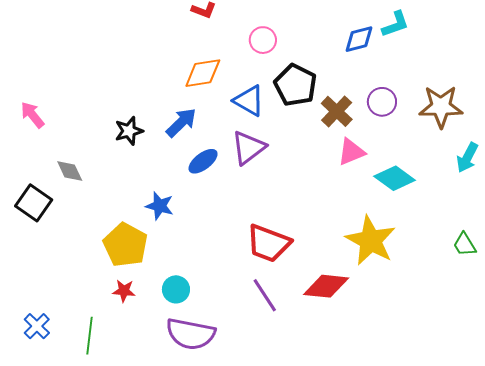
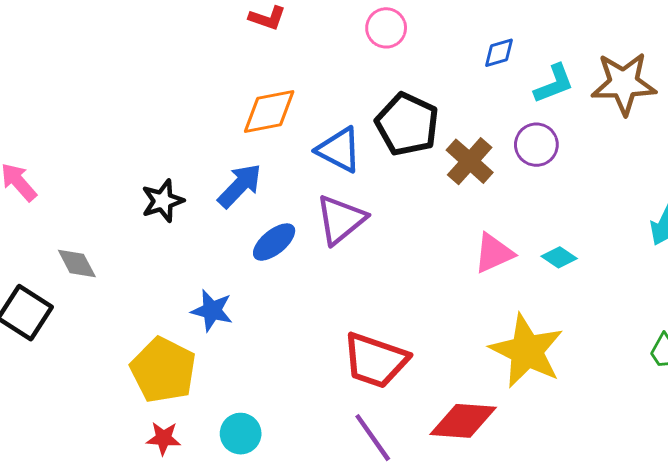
cyan L-shape: (395, 24) -> (554, 84), moved
blue diamond: (359, 39) -> (499, 53), size x0.7
pink circle: (263, 40) -> (386, 28), moved
brown star: (441, 107) -> (624, 83), moved
pink triangle: (351, 152) -> (494, 253), moved
cyan diamond: (395, 178) -> (559, 257), size x0.6

